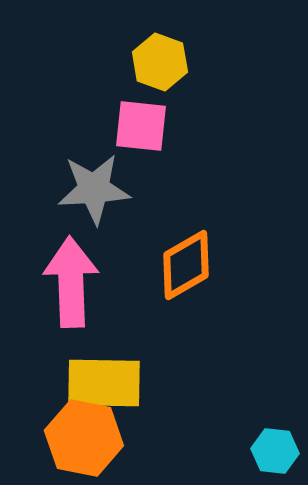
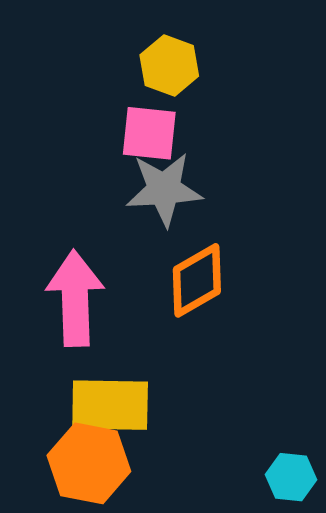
gray star: (94, 189) -> (164, 189), moved

